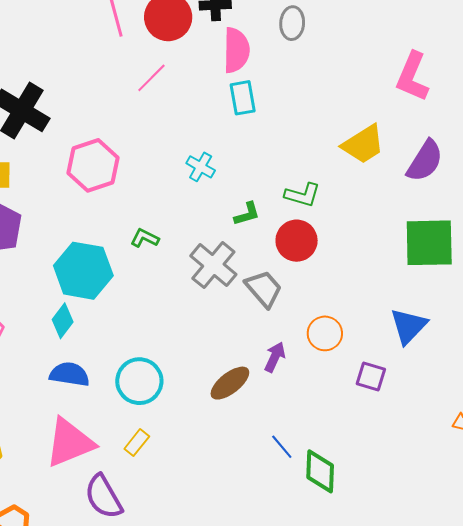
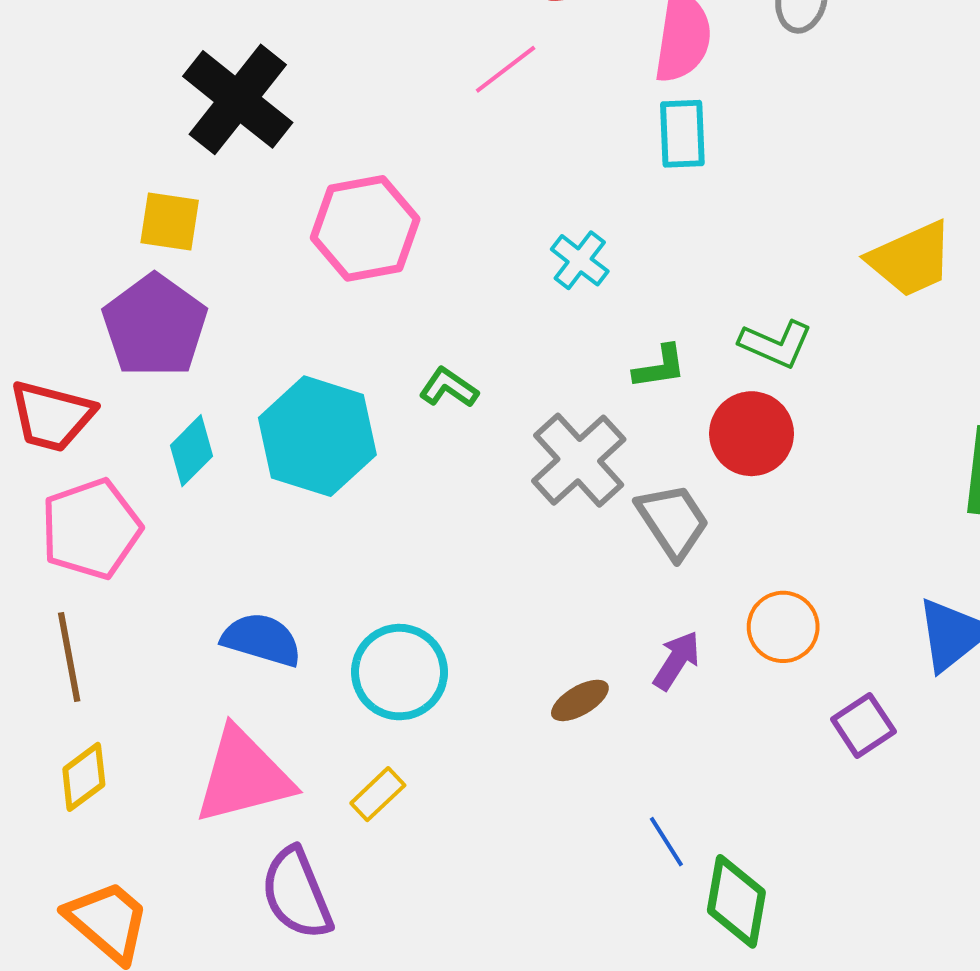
cyan diamond: (63, 321) -> (192, 451), moved
purple square: (371, 377) -> (863, 725), turned 32
brown ellipse: (230, 383) -> (580, 700), size x0.7

